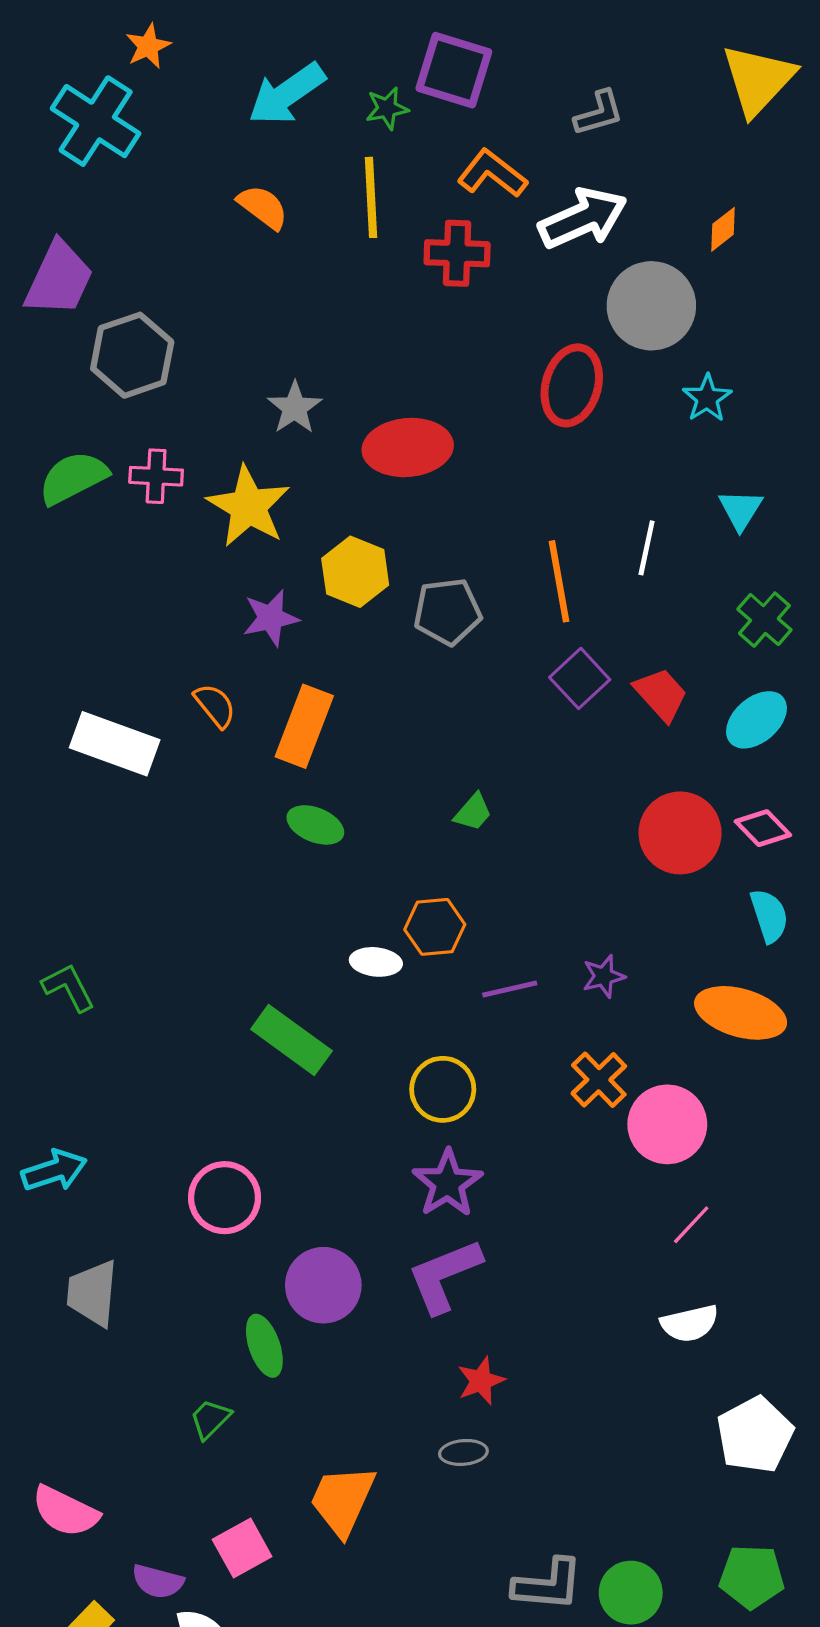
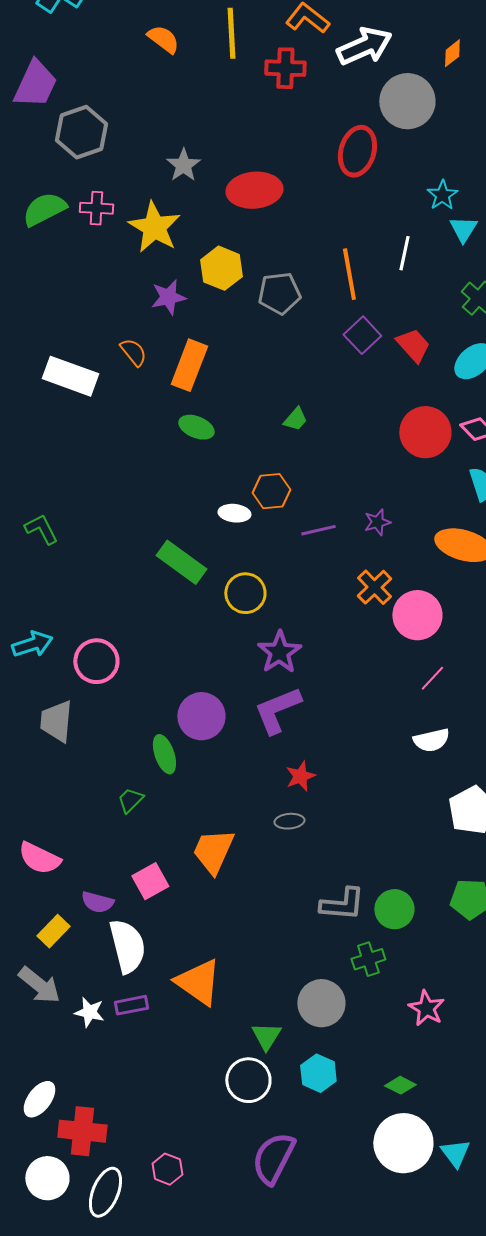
cyan star: (707, 398) -> (442, 195), moved
yellow circle: (443, 1089) -> (245, 593), moved
pink circle: (225, 1198) -> (96, 661), moved

